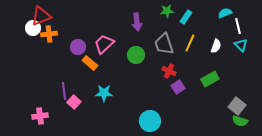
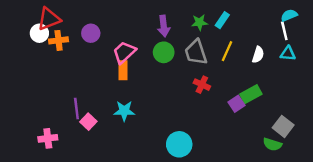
green star: (167, 11) -> (199, 22), moved
cyan semicircle: (225, 13) -> (289, 15), moved
cyan triangle: (241, 45) -> (288, 54), turned -40
purple circle: (78, 47) -> (91, 33), moved
green circle: (136, 55) -> (164, 52), moved
orange rectangle: (90, 63) -> (123, 70), moved, turned 49
purple square: (178, 87) -> (237, 104), moved
green semicircle: (240, 121) -> (272, 144), moved

